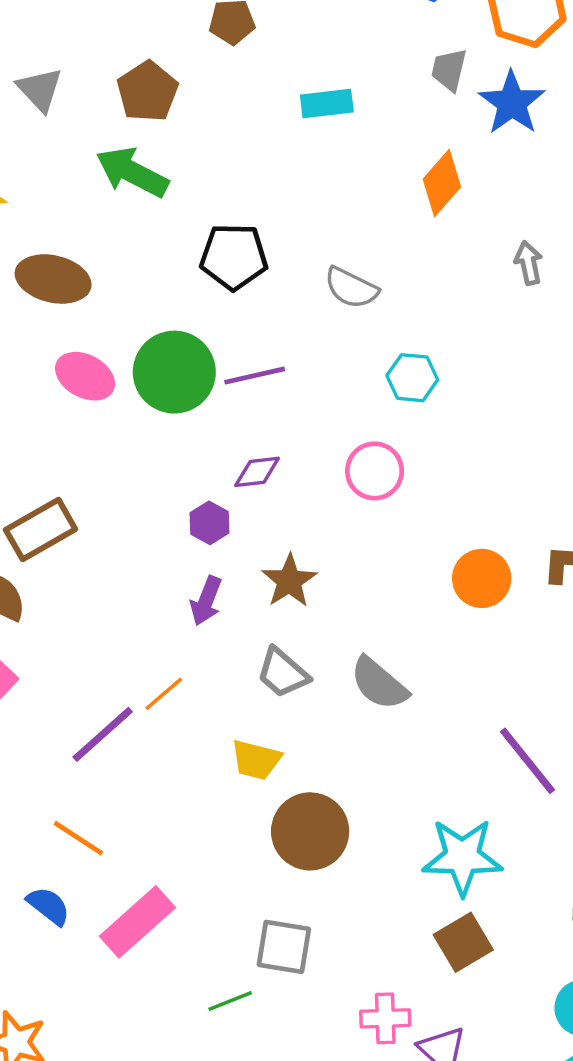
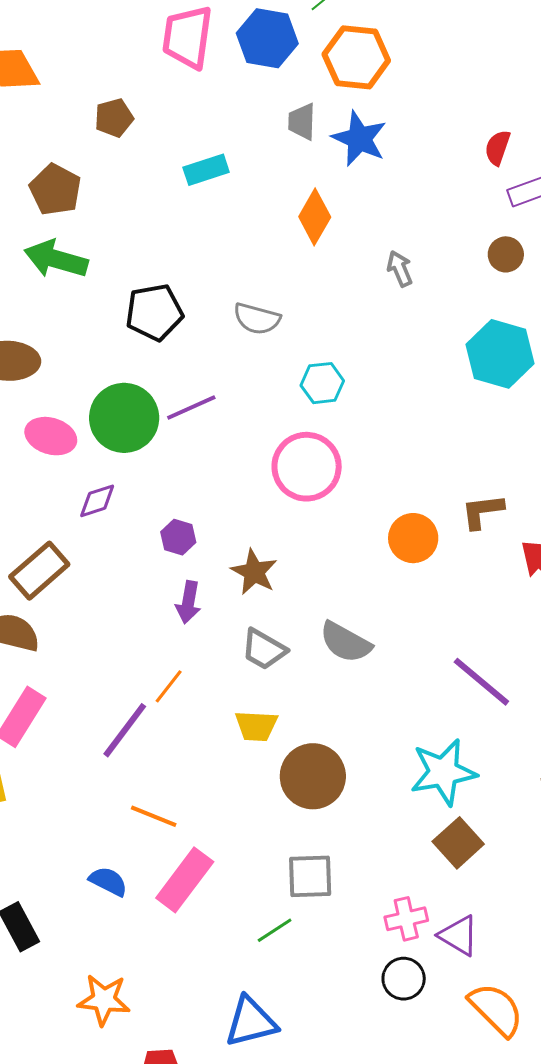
pink circle: (375, 471) -> (307, 467), size x1.4
purple diamond: (257, 472) -> (97, 501), moved
orange line: (78, 838) -> (154, 816), moved

